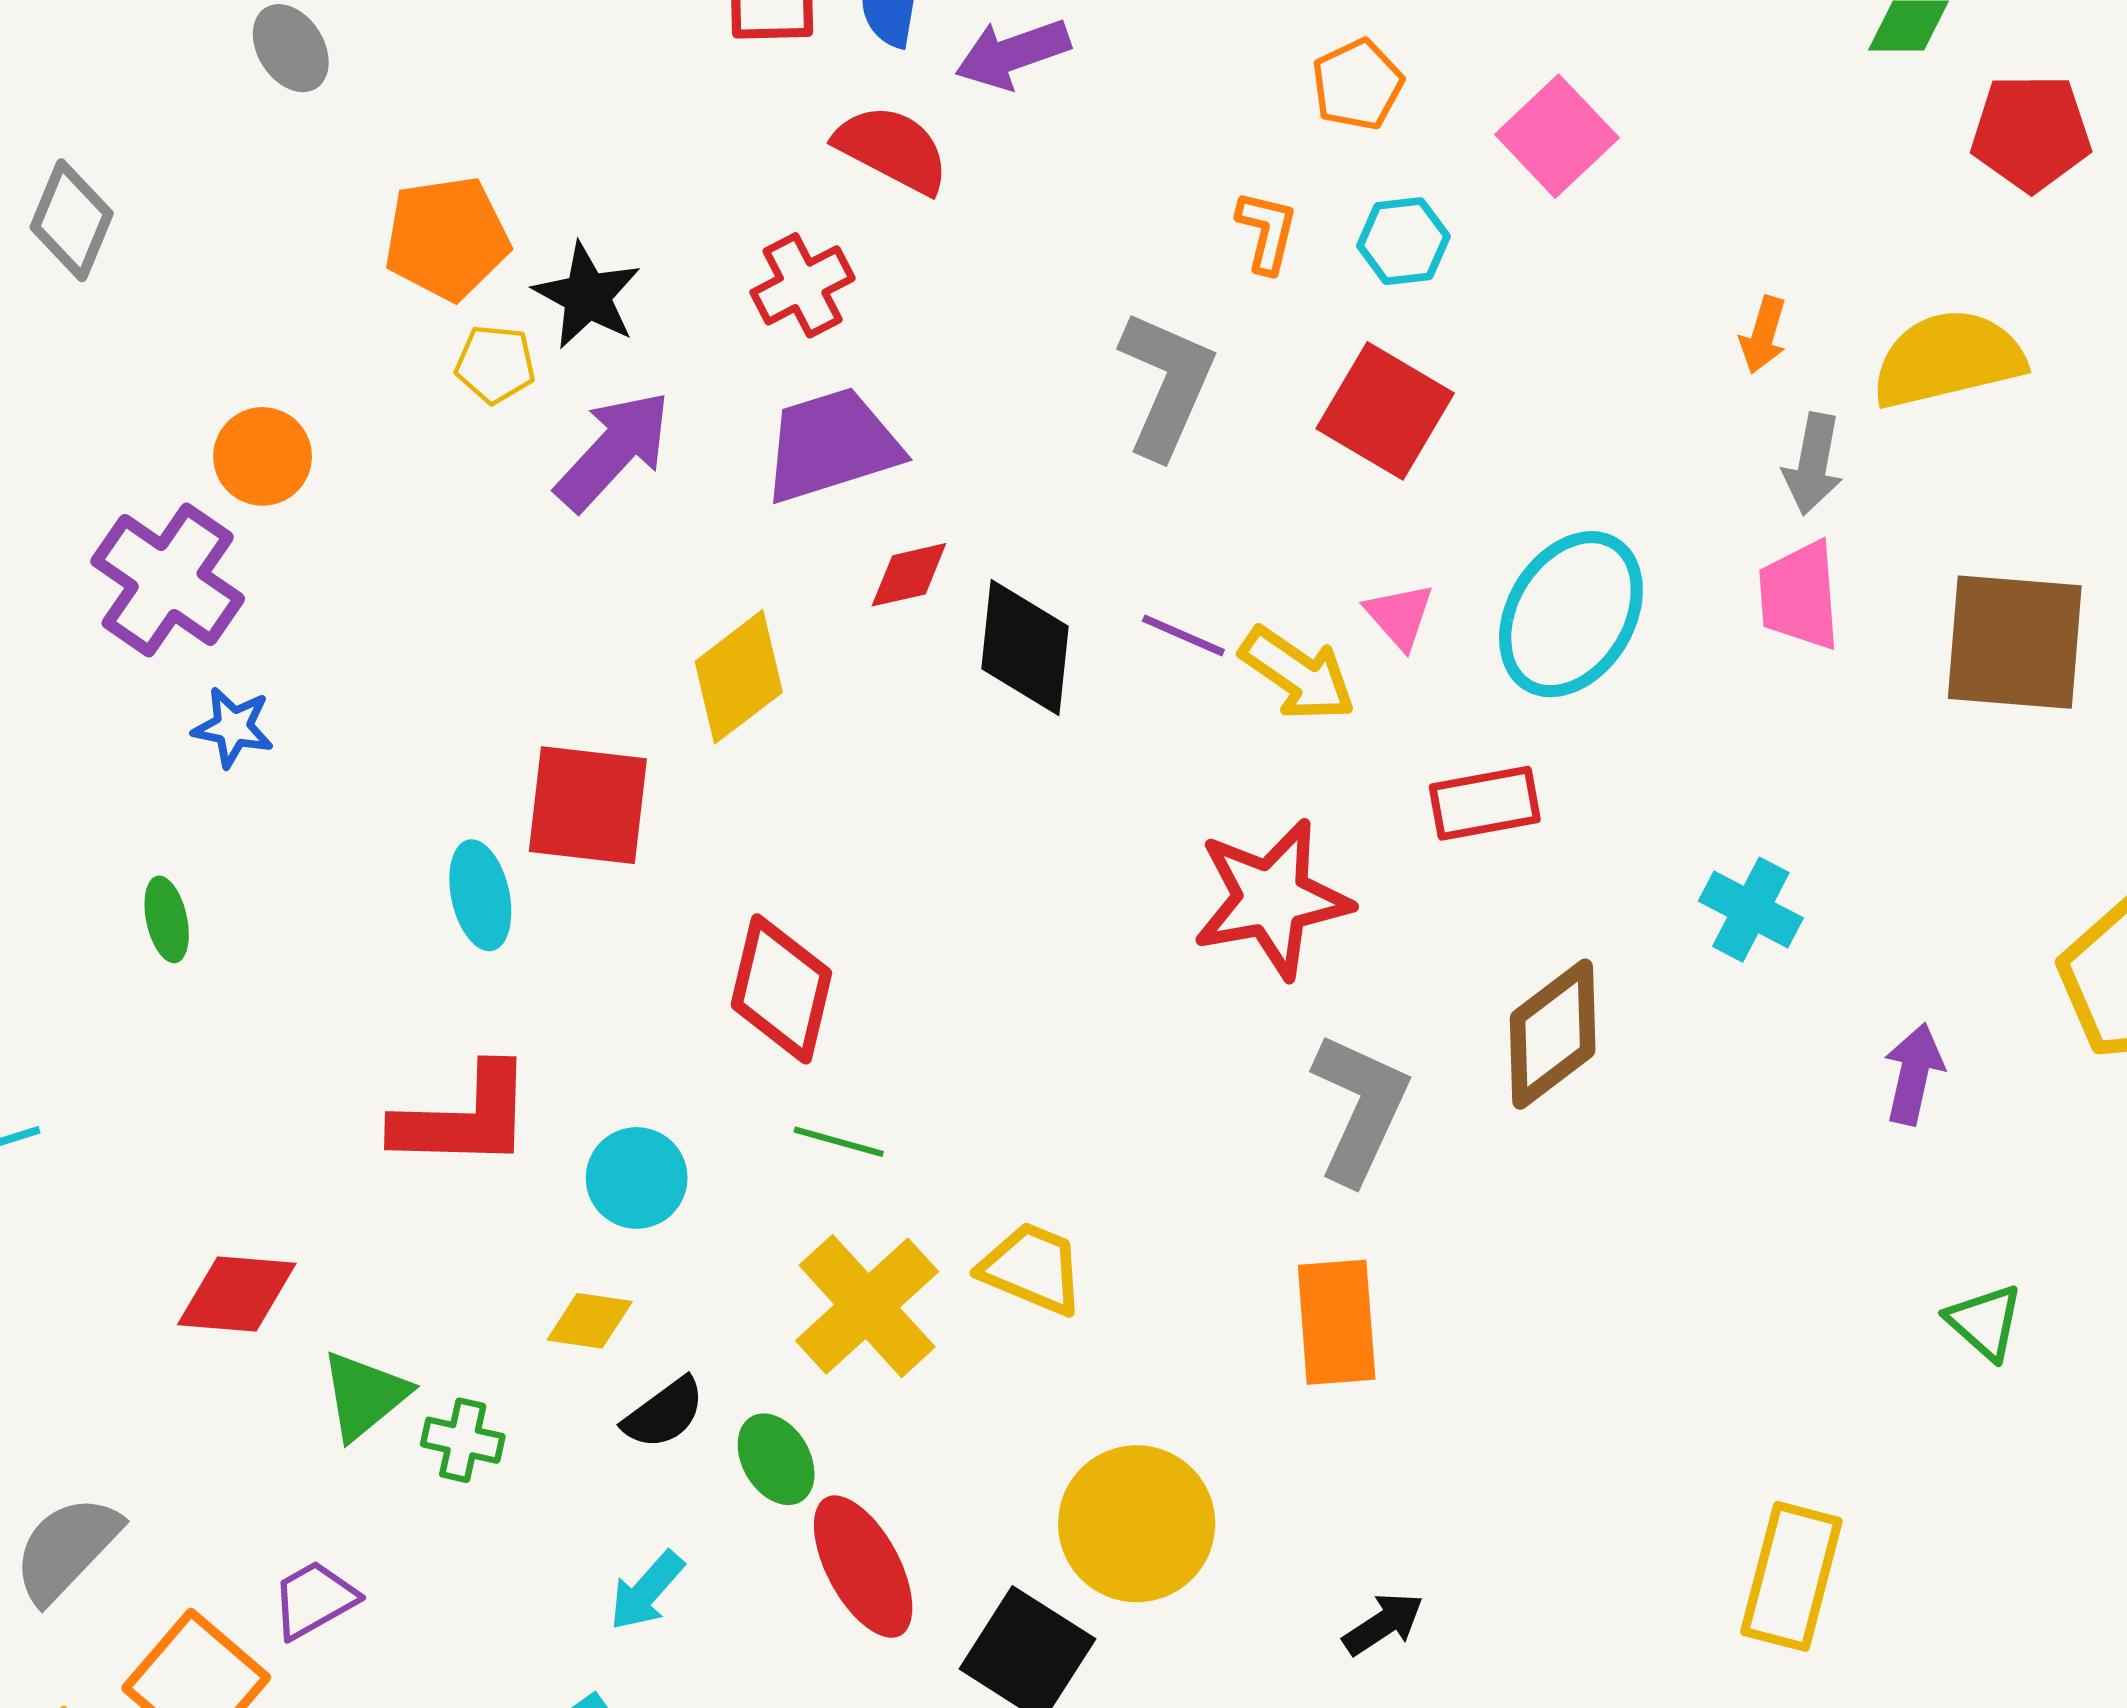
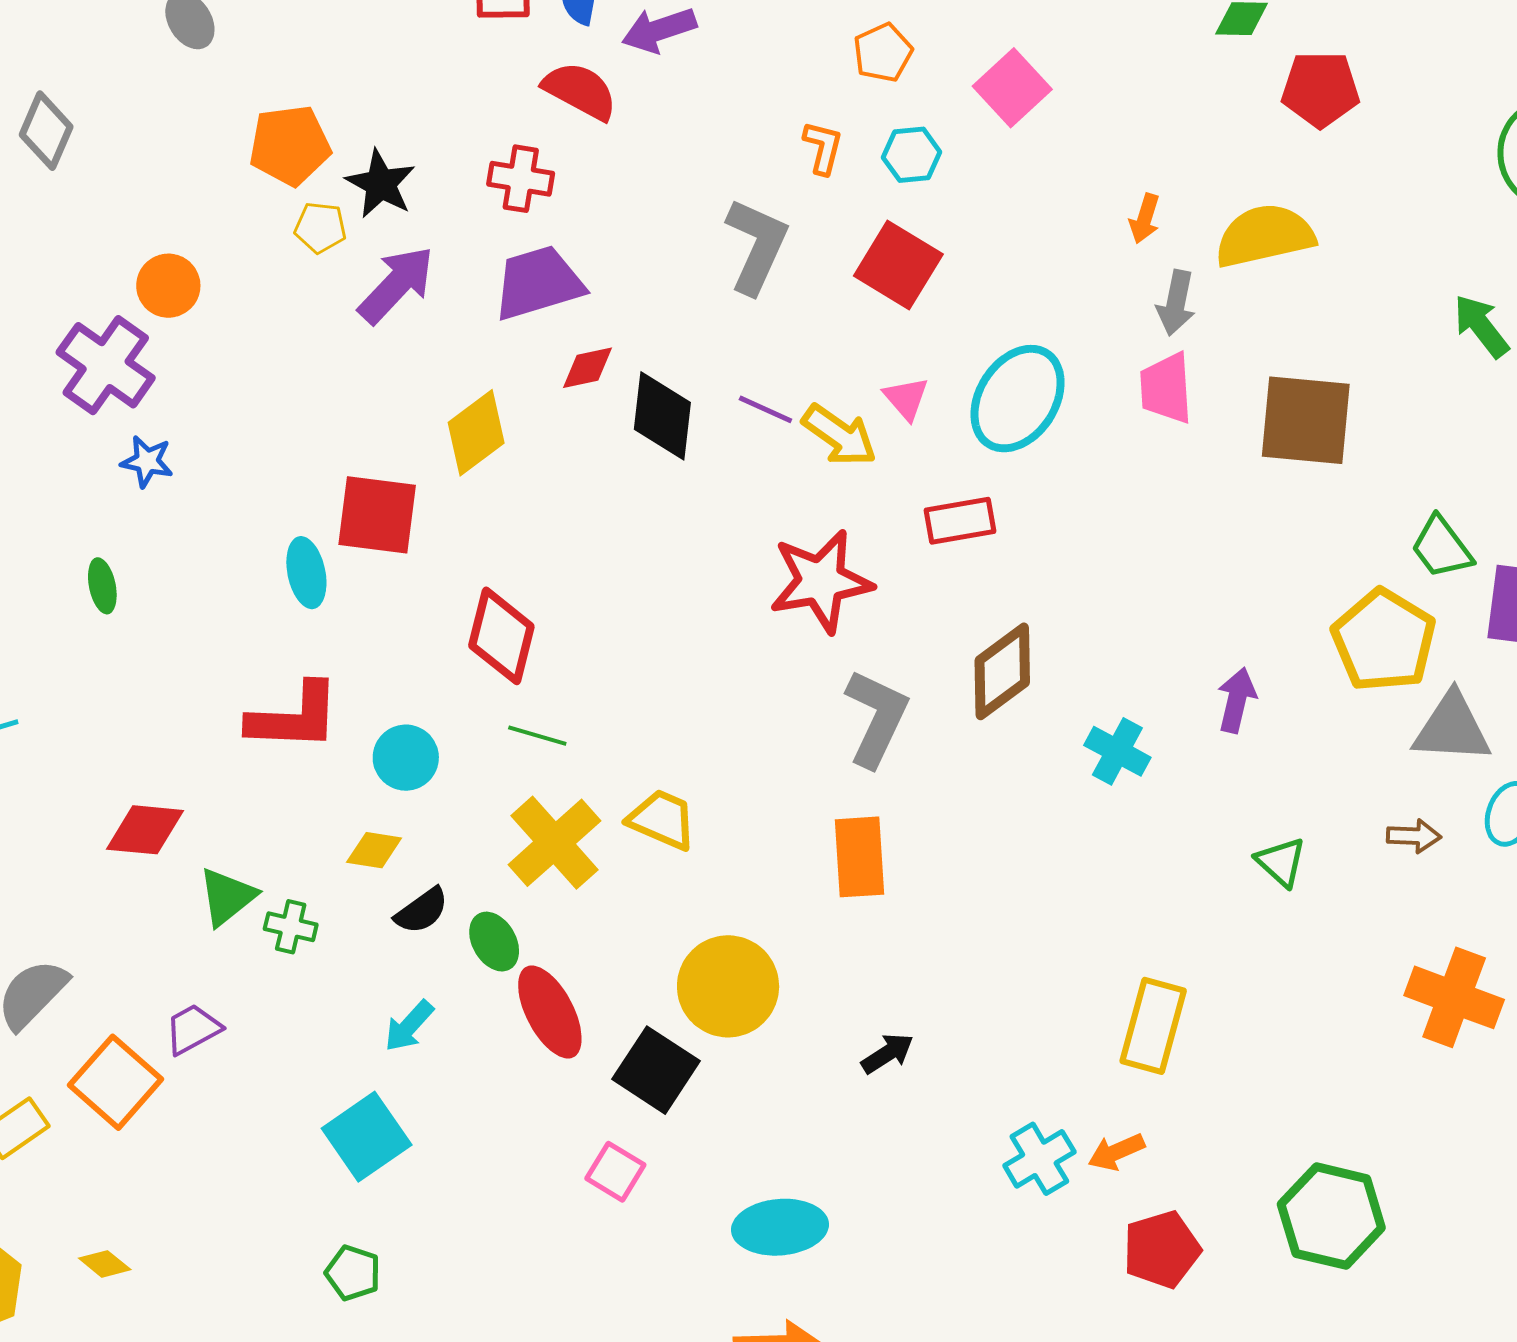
red cross: (803, 285) -> (521, 179), turned 36
cyan cross: (1751, 910) -> (1117, 751), moved

